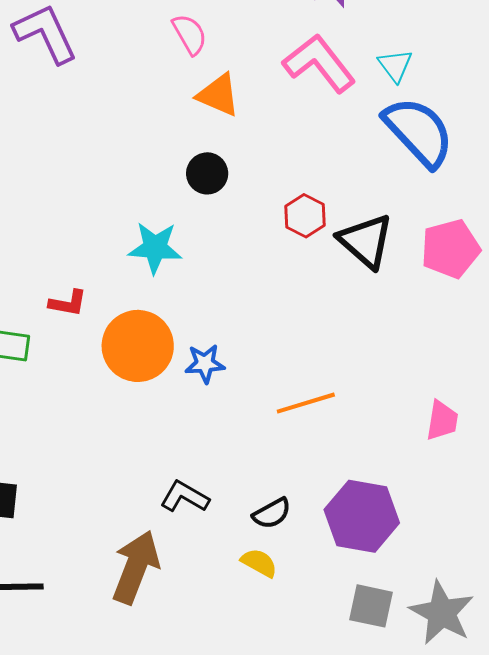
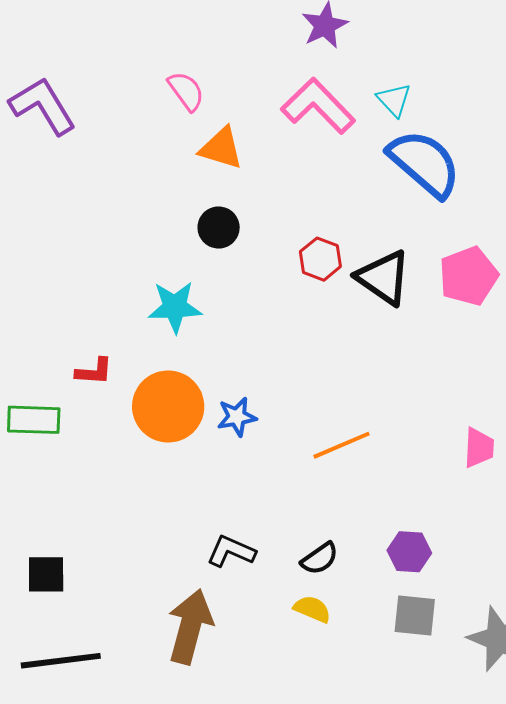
purple hexagon: (362, 516) -> (409, 552), size x0.6
gray square: (371, 606) -> (415, 615), moved

